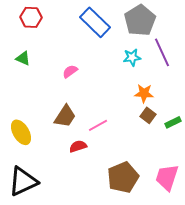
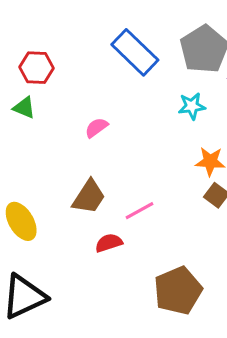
red hexagon: (31, 17) -> (36, 68), moved

